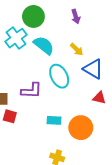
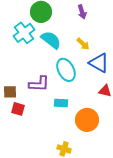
cyan rectangle: (54, 120) -> (61, 103), moved

